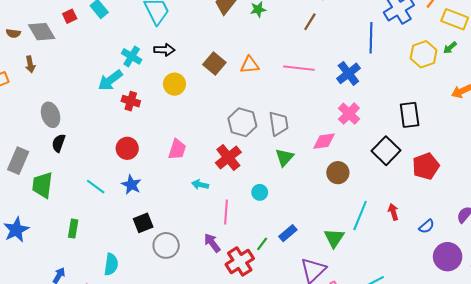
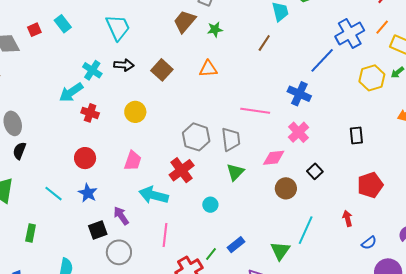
blue line: (371, 38) -> (322, 60), turned 40
brown square: (214, 64) -> (162, 70), moved
orange triangle: (250, 65) -> (208, 69), moved
pink line: (299, 68) -> (255, 111), moved
blue cross: (348, 73) -> (299, 94), turned -30
yellow circle: (174, 84) -> (135, 112), moved
black rectangle: (410, 115) -> (356, 135), size x0.7
black square: (386, 151) -> (315, 171), moved, size x0.6
cyan arrow: (200, 185) -> (154, 195), size x1.8
pink line: (226, 212) -> (165, 235), moved
red arrow: (393, 212) -> (347, 218), moved
purple arrow: (212, 243) -> (121, 216), moved

